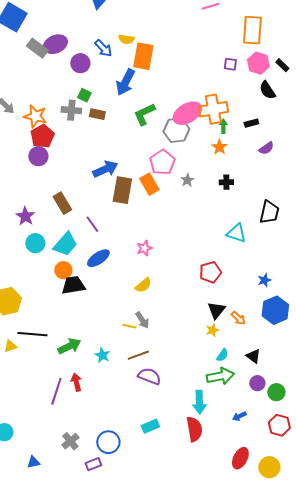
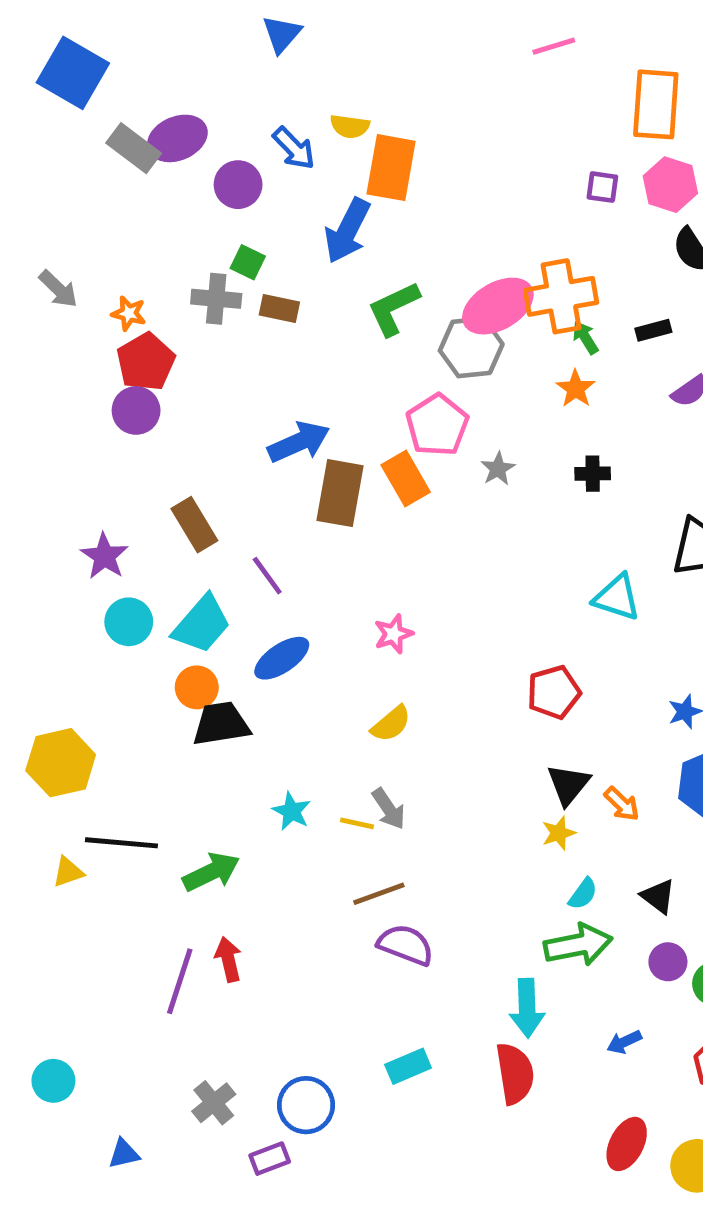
orange star: (35, 116) -> (129, 313), size x0.6
green arrow: (223, 126) -> (585, 338), turned -32
cyan star: (102, 355) -> (291, 811), moved

